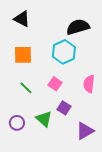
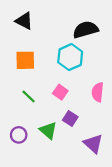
purple triangle: (85, 131) -> (93, 144), turned -48

